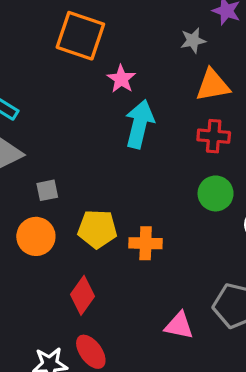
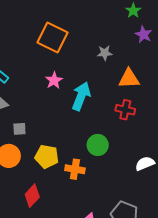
gray star: (193, 40) -> (105, 53), moved
pink star: (121, 79) -> (54, 80), moved
green circle: (216, 193) -> (98, 145), moved

